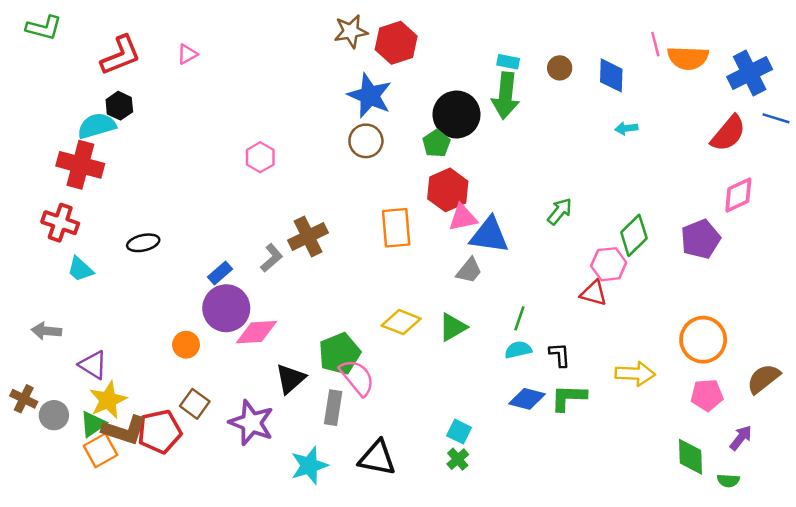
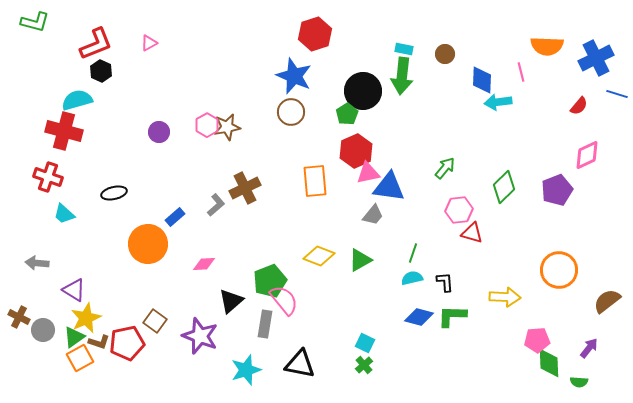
brown star: (351, 31) -> (227, 127), moved
pink line: (655, 44) -> (521, 72), moved
blue diamond: (611, 75) -> (482, 80), moved
black hexagon: (119, 106) -> (101, 71), moved
cyan arrow: (626, 128) -> (498, 102), size x1.5
red semicircle: (728, 133) -> (579, 106), size x0.6
pink hexagon: (609, 264) -> (459, 210), moved
purple circle: (226, 308) -> (159, 132), moved, size x0.6
pink diamond: (256, 332) -> (204, 264), size x0.7
orange circle: (186, 345) -> (148, 244), moved, size x1.8
pink pentagon: (707, 395) -> (537, 340), moved
brown L-shape: (124, 430) -> (99, 342), size x0.6

